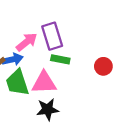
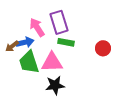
pink arrow: (27, 42) -> (37, 27), turned -84

